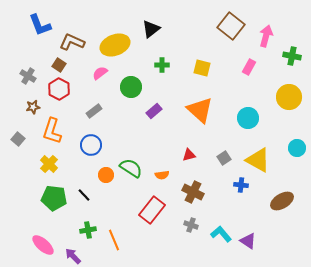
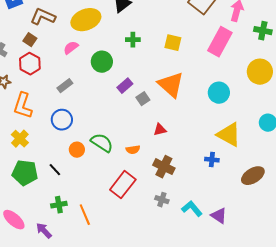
pink rectangle: (249, 67) -> (220, 42), size x1.8
gray square: (224, 158) -> (143, 99), moved

